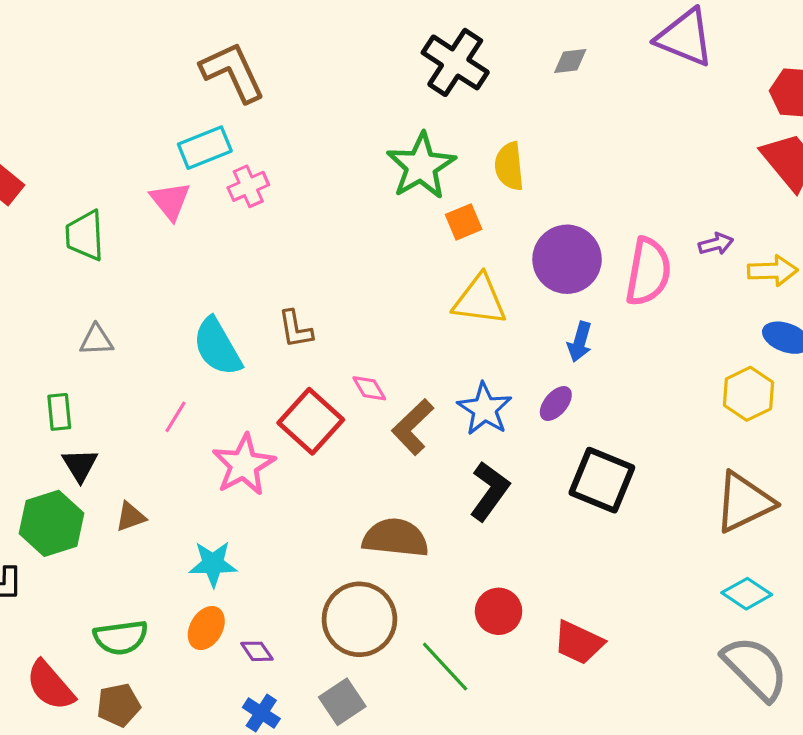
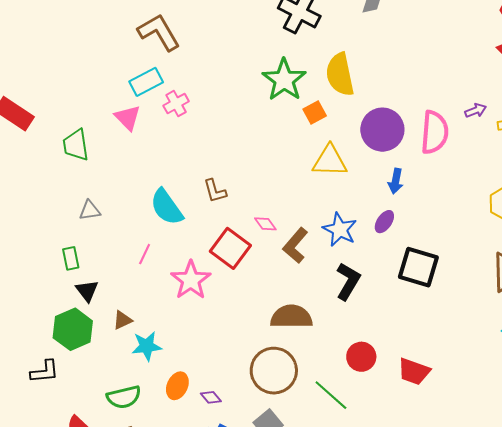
yellow semicircle: (509, 166) -> (340, 74), size x1.4
cyan star: (213, 564) -> (147, 346), moved

